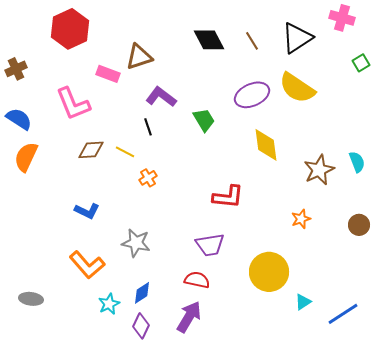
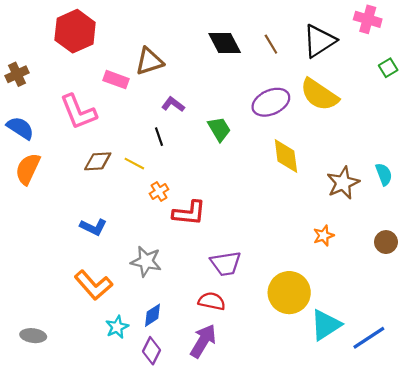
purple L-shape: (161, 97) -> (173, 104), size x0.7
red L-shape: (228, 197) -> (189, 213), moved
gray ellipse: (31, 299) -> (33, 336), moved
cyan triangle: (303, 302) -> (326, 325), size x1.8

